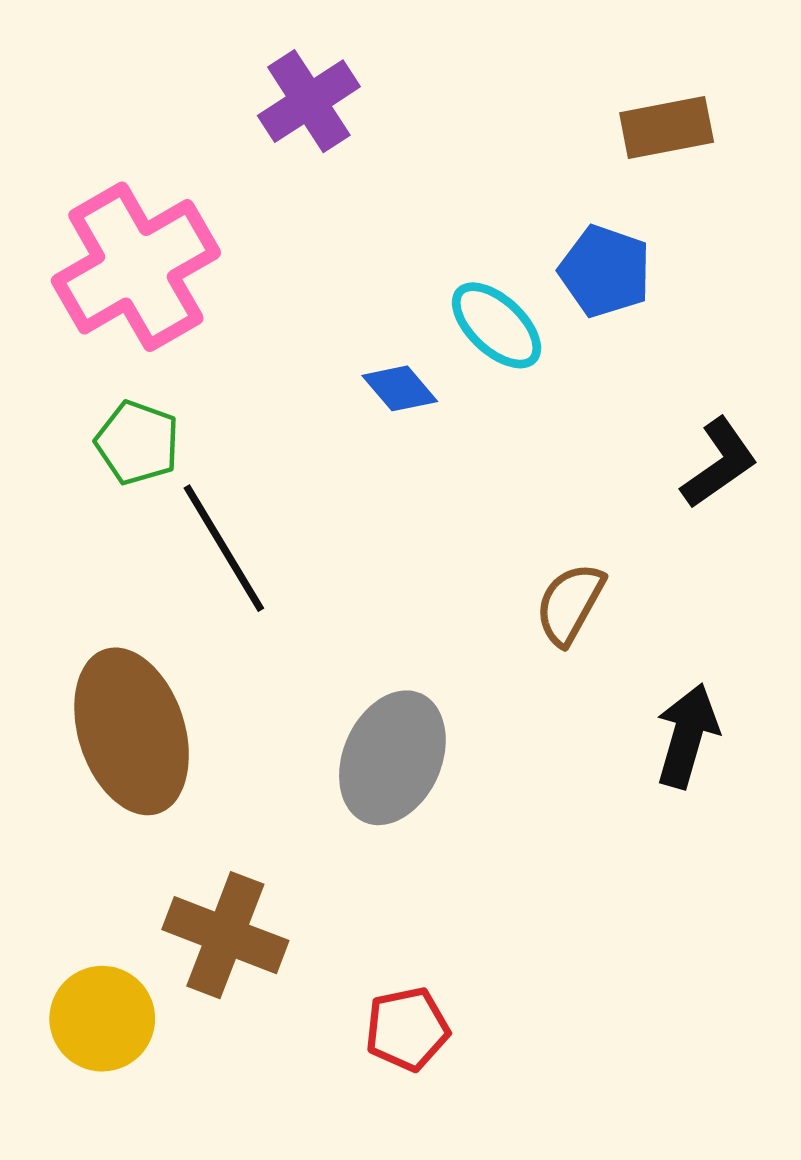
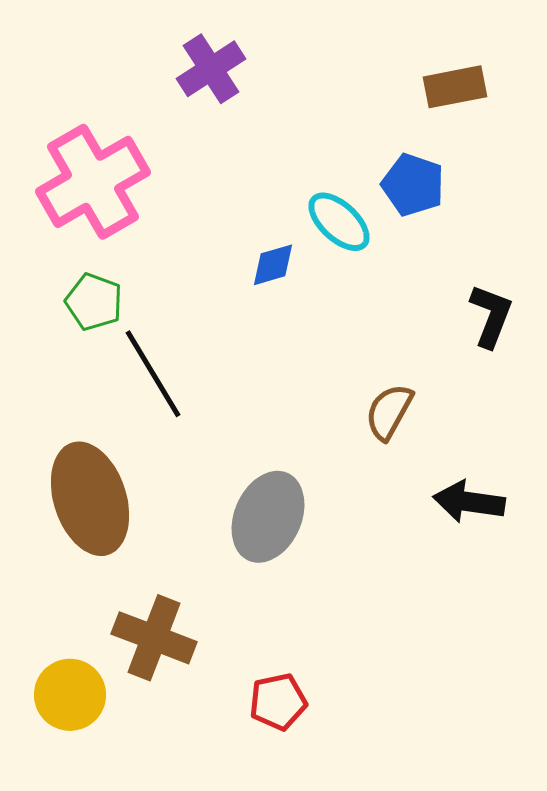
blue diamond: (400, 388) -> (273, 265), turned -66
black L-shape: (719, 463) -> (491, 316), turned -34
black arrow: (687, 736) -> (469, 502), turned -98

